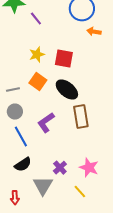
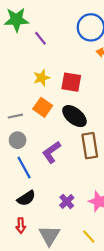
gray triangle: (43, 186) -> (49, 235), moved
yellow line: (80, 192) -> (89, 237), moved
red arrow: (15, 198) -> (21, 226), moved

